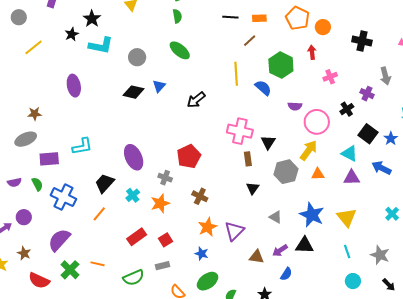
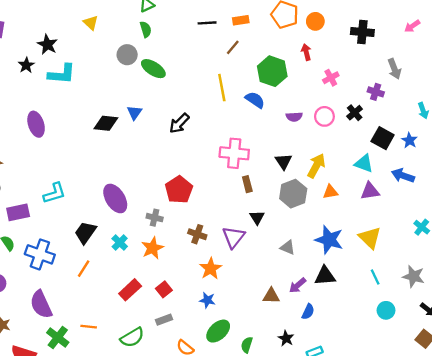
gray circle: (137, 57) -> (127, 55), moved
pink circle: (317, 122) -> (324, 116), moved, size x0.7
black triangle: (268, 142) -> (284, 161), moved
purple triangle: (234, 231) -> (234, 237), moved
purple semicircle: (59, 240) -> (41, 304), turned -60

